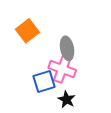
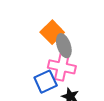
orange square: (27, 31) -> (52, 32), moved

